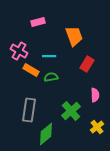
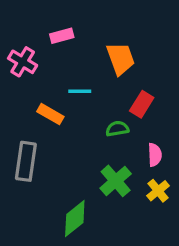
pink cross: (19, 51) -> (23, 62), moved
green semicircle: (51, 77) -> (117, 129), moved
gray rectangle: (29, 110) -> (26, 161), moved
yellow cross: (97, 127) -> (158, 191), moved

